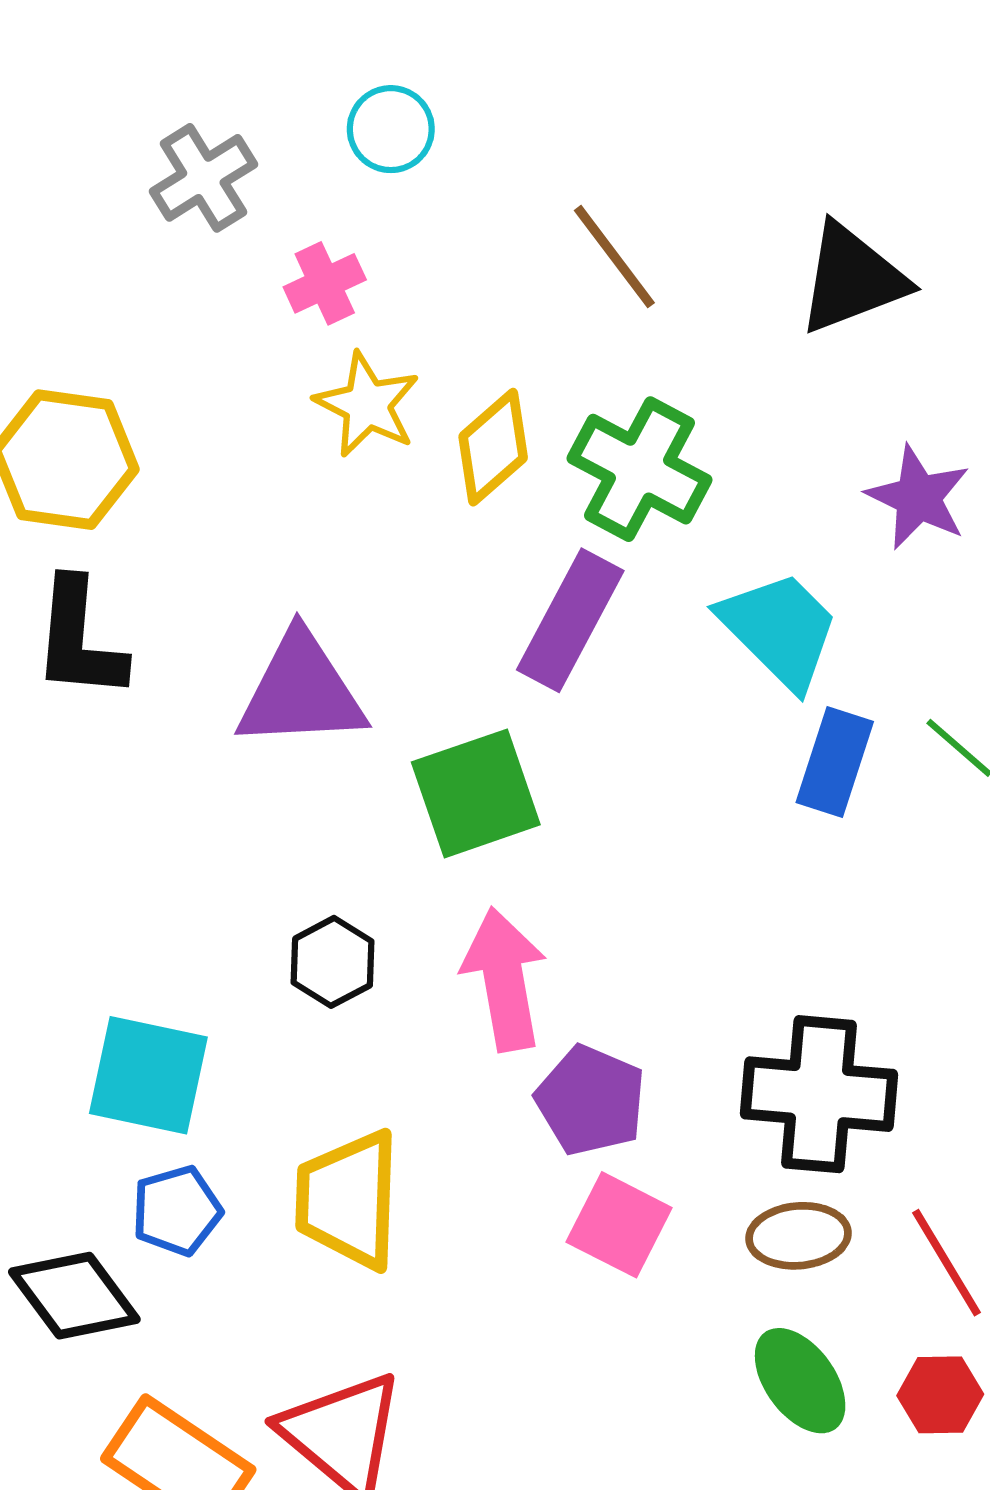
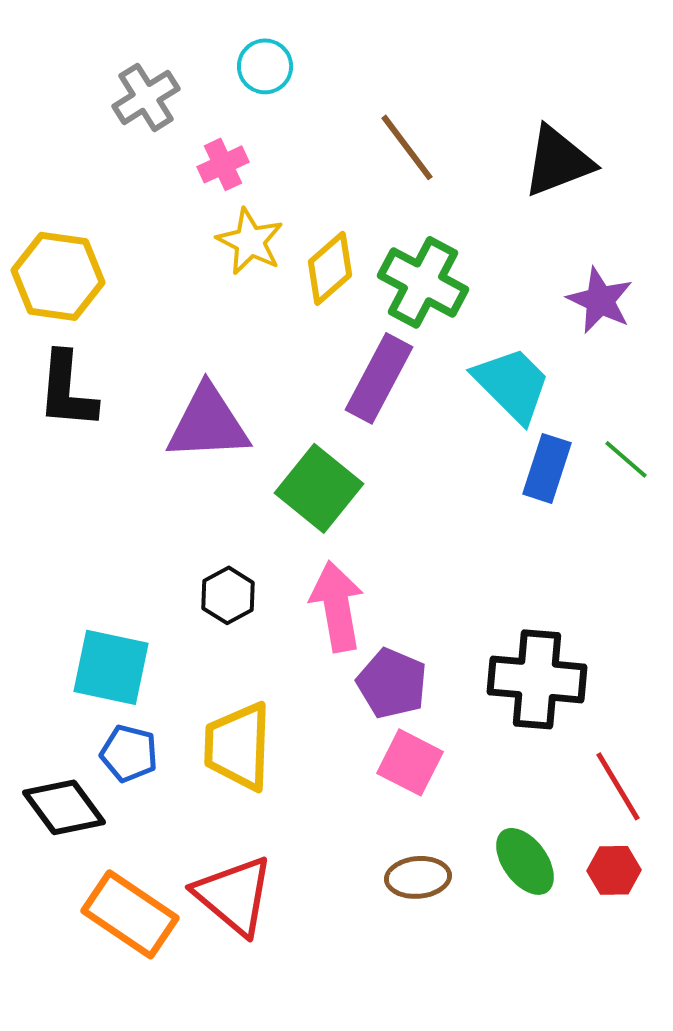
green square: (476, 793) -> (319, 488), turned -32
blue pentagon: (177, 1211) -> (129, 753), turned 30
brown ellipse: (799, 1236) -> (418, 877), moved

